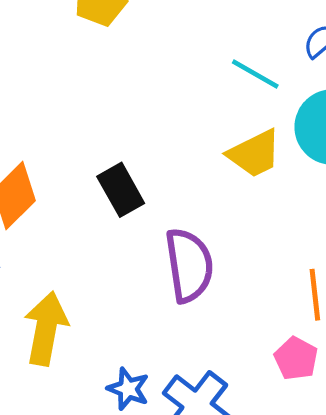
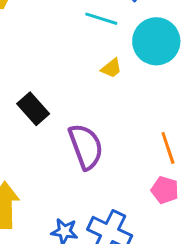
yellow trapezoid: (254, 154) -> (111, 68), size x0.6

